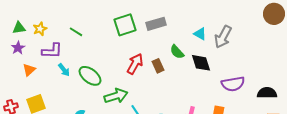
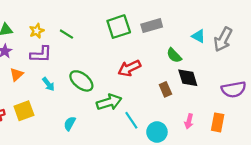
yellow star: (40, 29) -> (37, 31), moved
black diamond: (201, 63) -> (188, 78), moved
red arrow: (135, 64) -> (129, 68), turned -145
brown rectangle: (158, 66) -> (165, 89), moved
cyan arrow: (64, 70) -> (48, 84), moved

